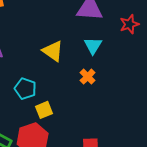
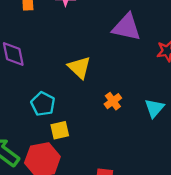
cyan triangle: (93, 46) -> (154, 108), moved

